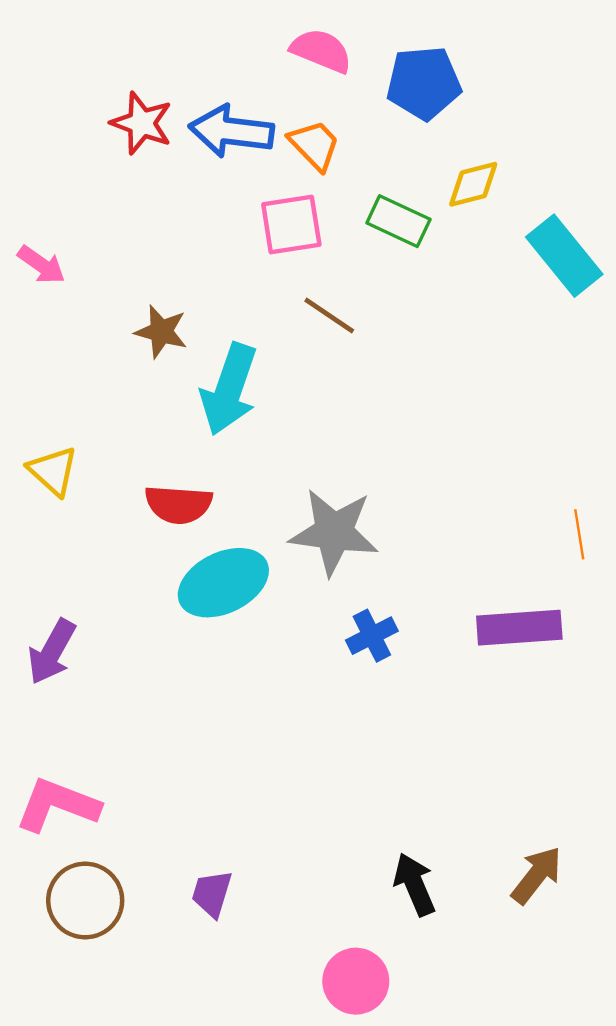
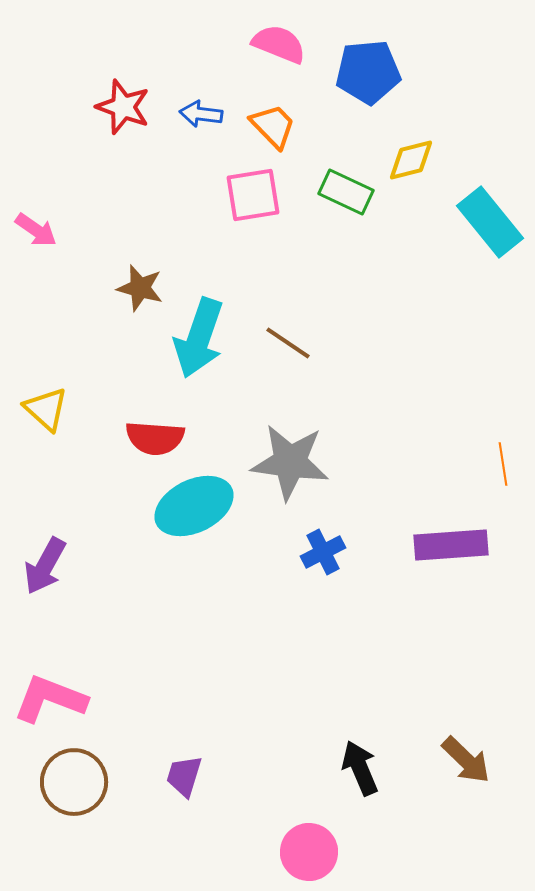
blue arrow: (231, 131) -> (201, 114), size x0.6
brown line: (329, 316) -> (288, 343), moved
brown arrow: (537, 875) -> (466, 760), turned 96

